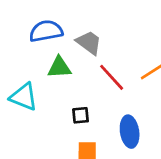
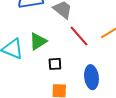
green triangle: (59, 67) -> (38, 41), moved, turned -30

